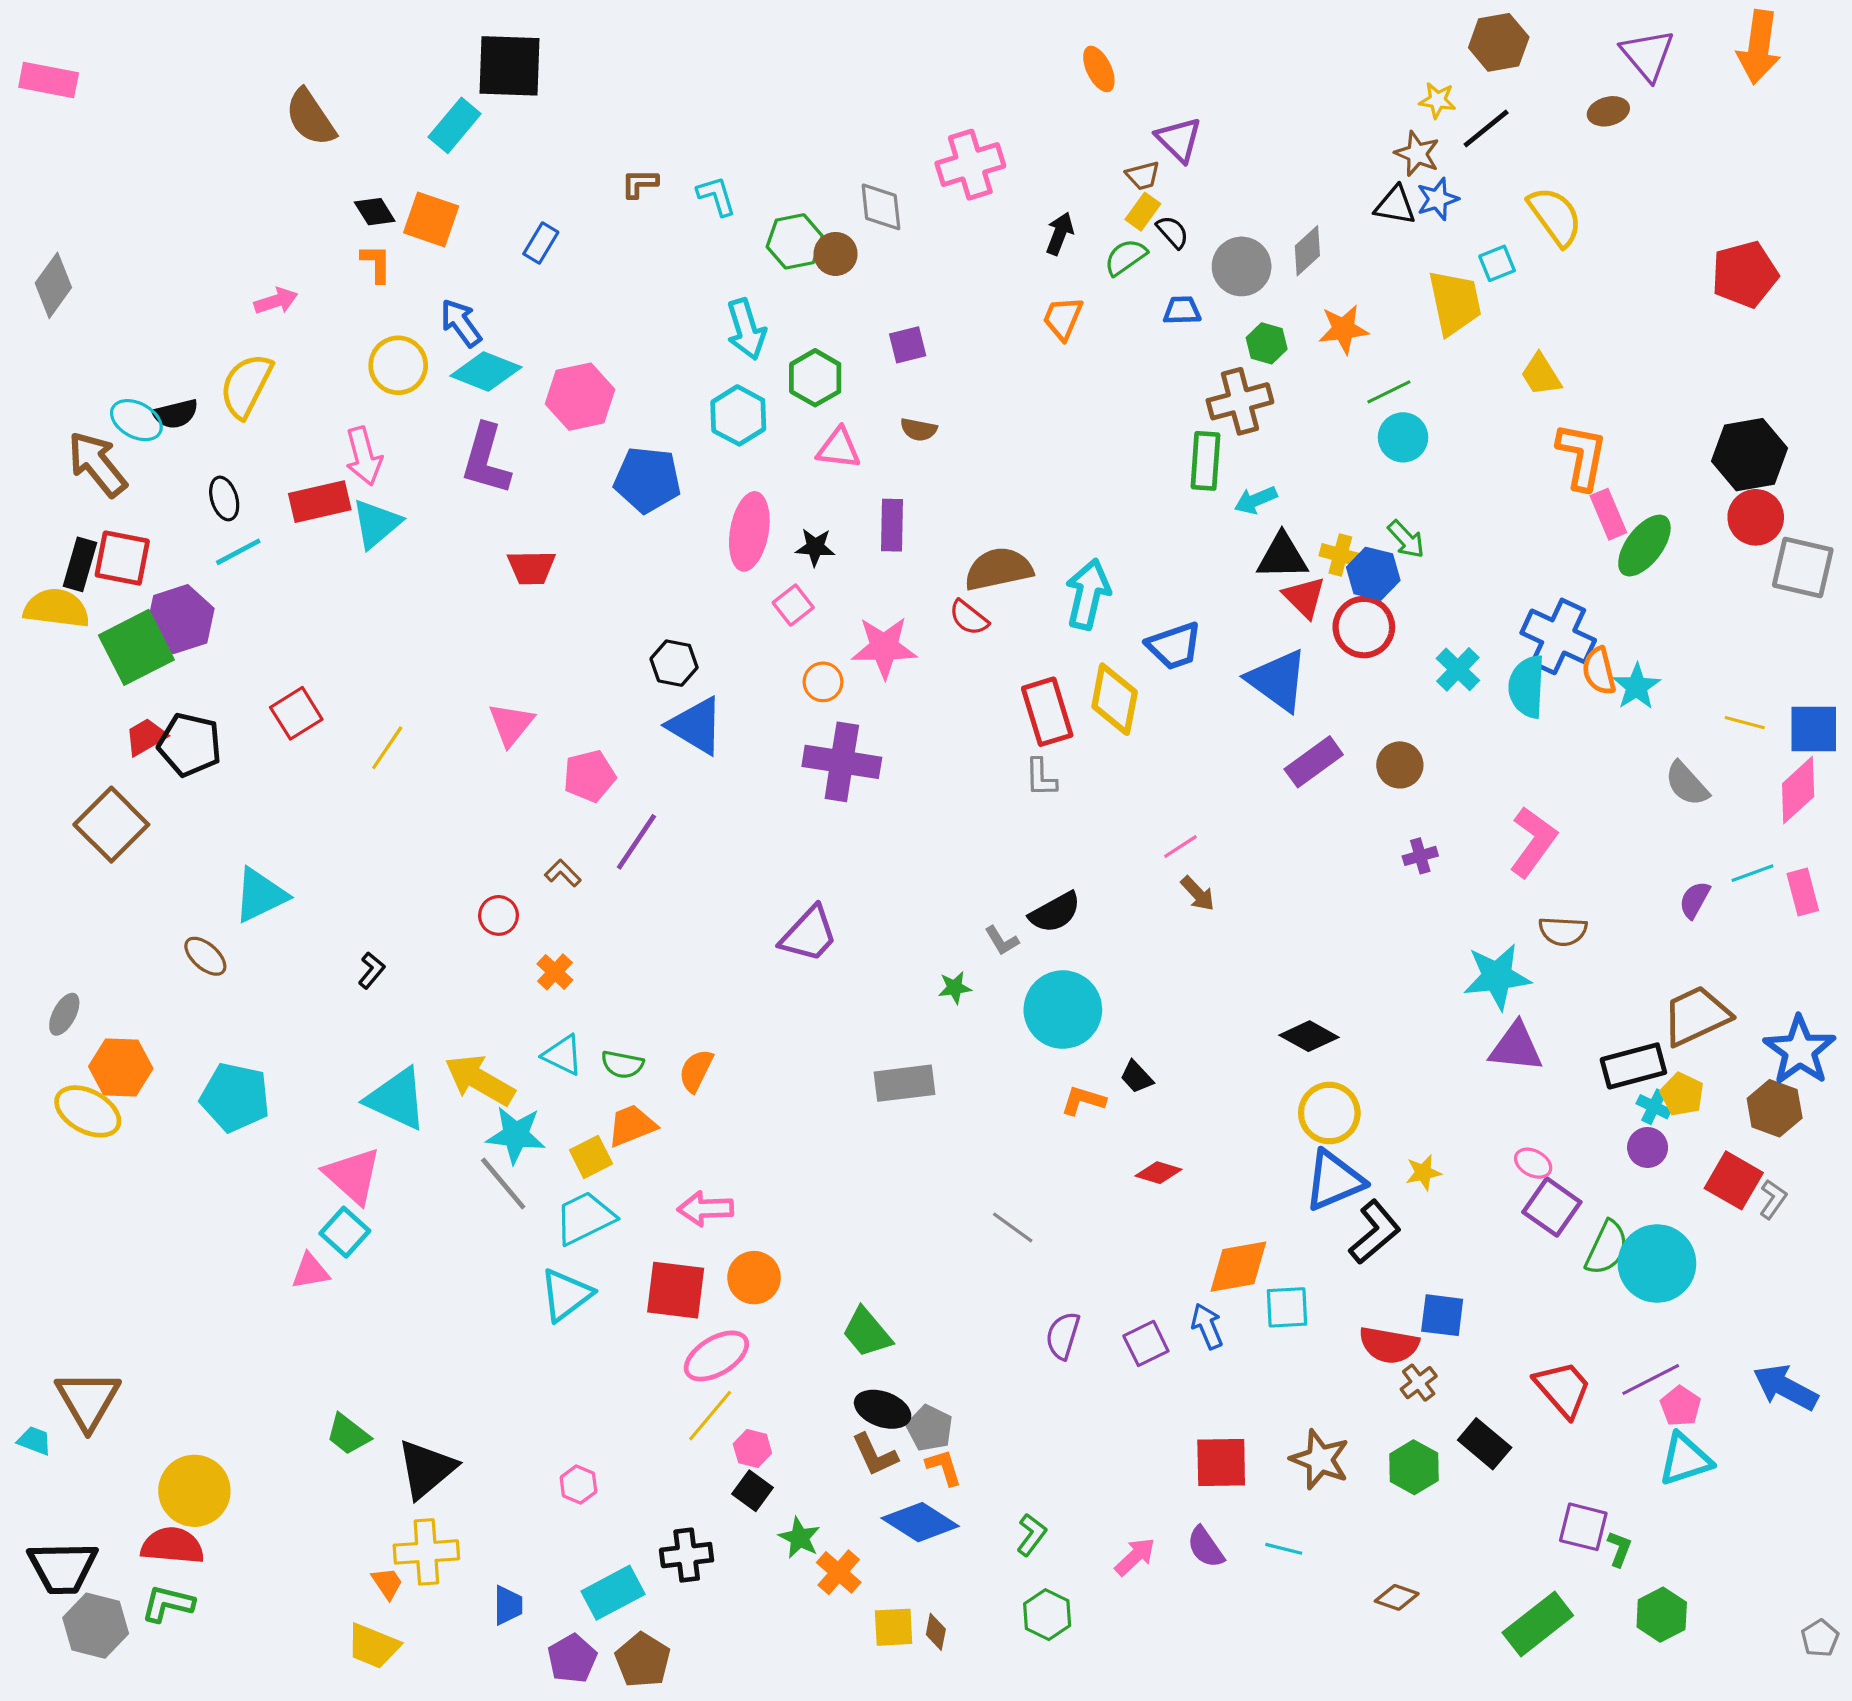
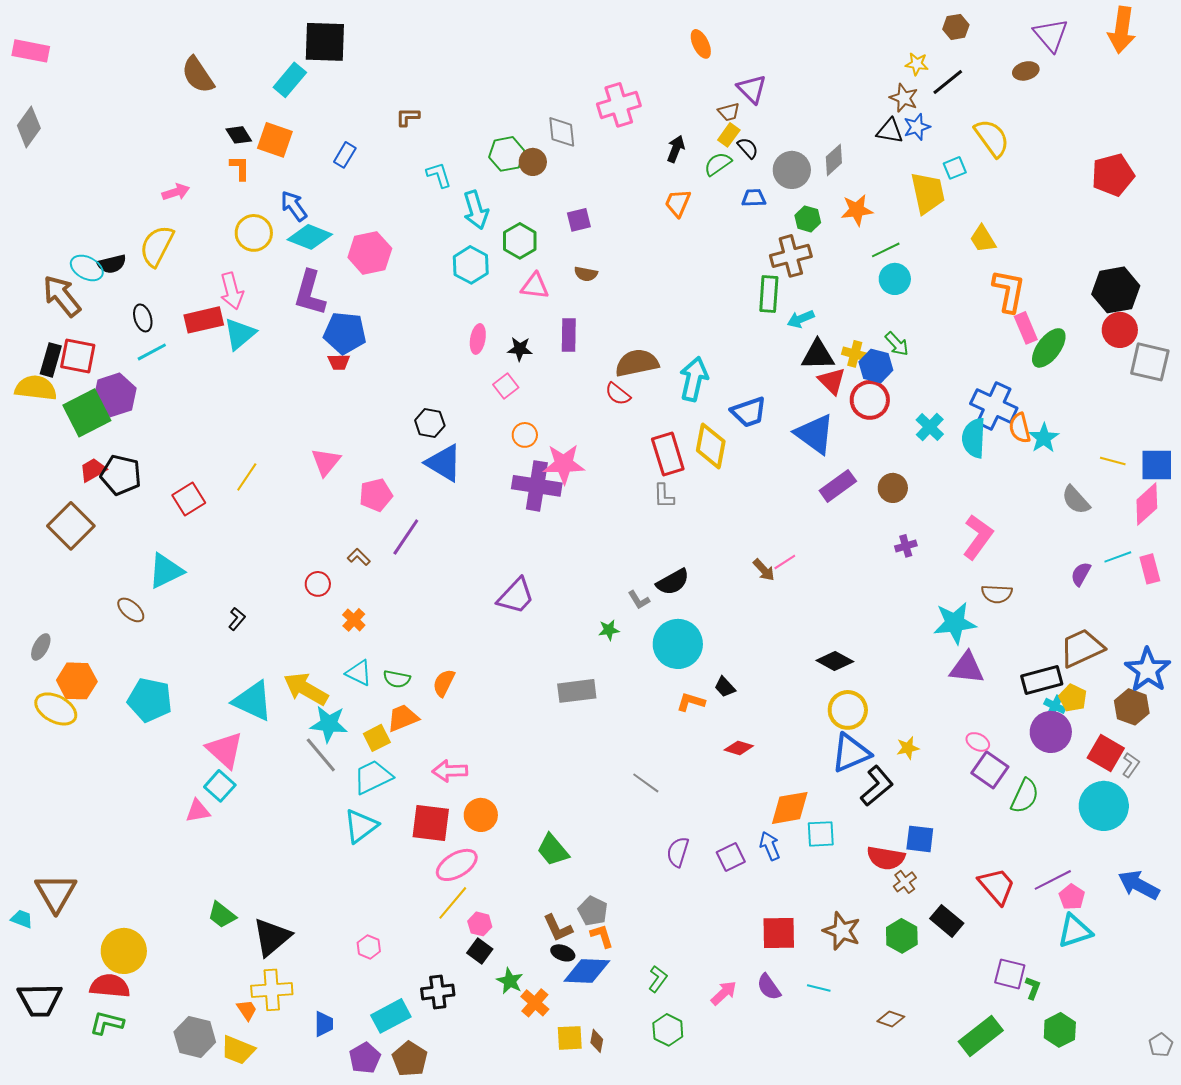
brown hexagon: (1499, 42) -> (956, 27), size x0.7
cyan L-shape: (716, 196) -> (439, 175), moved
gray diamond: (53, 285) -> (29, 127), moved
blue pentagon: (647, 480) -> (345, 333), moved
pink ellipse: (749, 531) -> (478, 339), size x0.6
red trapezoid: (531, 567) -> (339, 362), size x0.7
pink star: (884, 647) -> (564, 464), moved
red square: (296, 713) -> (189, 499), moved
pink line: (1180, 847) -> (785, 562), moved
purple circle: (1648, 1147) -> (1051, 732), size x1.6
cyan circle: (1657, 1263) -> (1104, 806), moved
black ellipse: (883, 1409) -> (563, 953), moved, size x0.7
blue diamond: (920, 1522) -> (587, 971), turned -30
gray hexagon: (96, 1626) -> (195, 1037), moved

